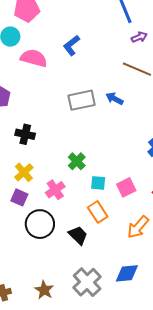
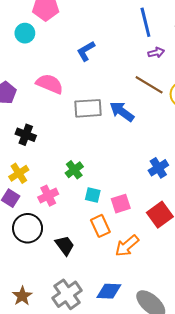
pink semicircle: (34, 58) -> (50, 84), moved
blue arrow: (115, 99) -> (122, 112), size x1.4
orange rectangle: (98, 212) -> (100, 226), moved

